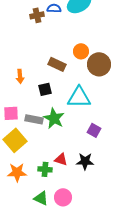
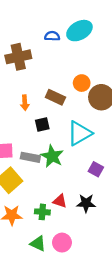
brown cross: (37, 15) -> (18, 57), moved, size x1.6
orange arrow: (20, 76) -> (25, 103), moved
cyan triangle: (79, 97) -> (79, 133), turned -30

